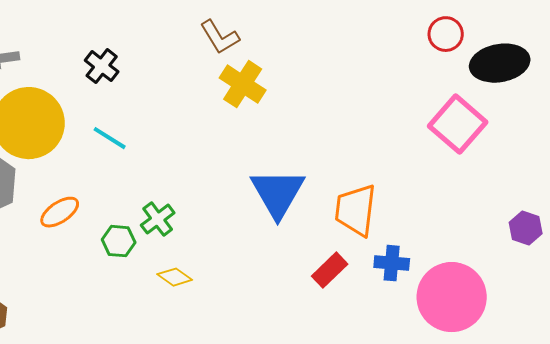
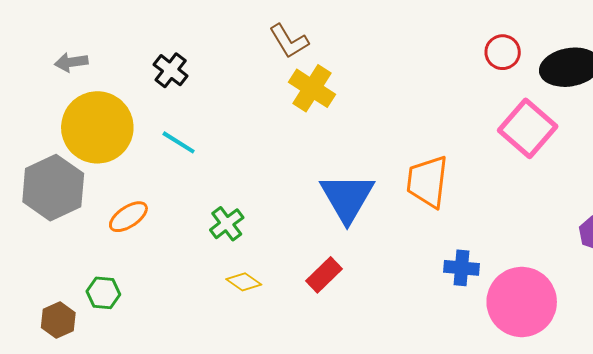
red circle: (446, 34) -> (503, 52), moved
orange trapezoid: (356, 210) -> (427, 182), moved
green hexagon: (119, 241) -> (103, 293), moved
red rectangle: (330, 270) -> (324, 275), moved

